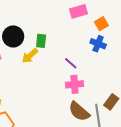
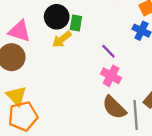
black circle: (13, 36) -> (57, 17), moved
pink cross: (74, 84) -> (111, 76), turned 30

